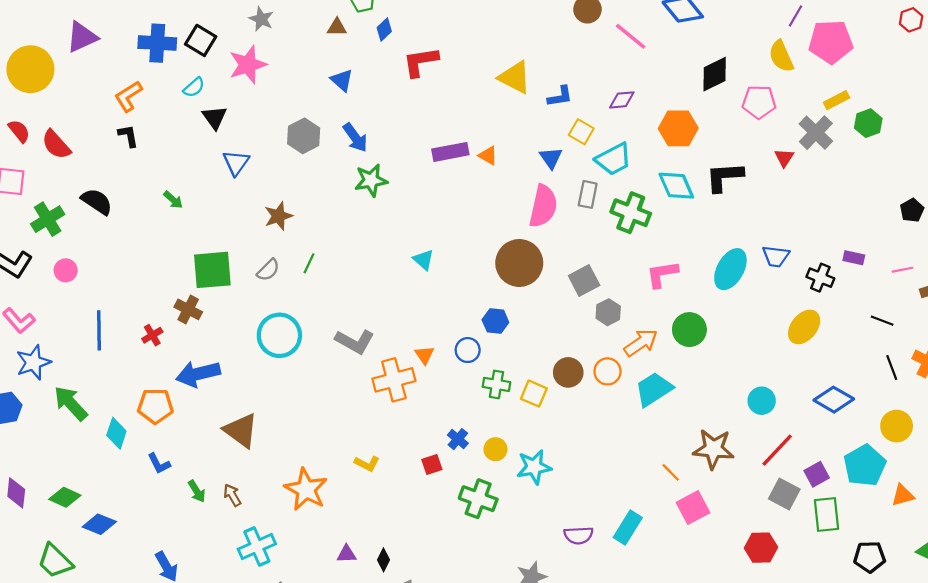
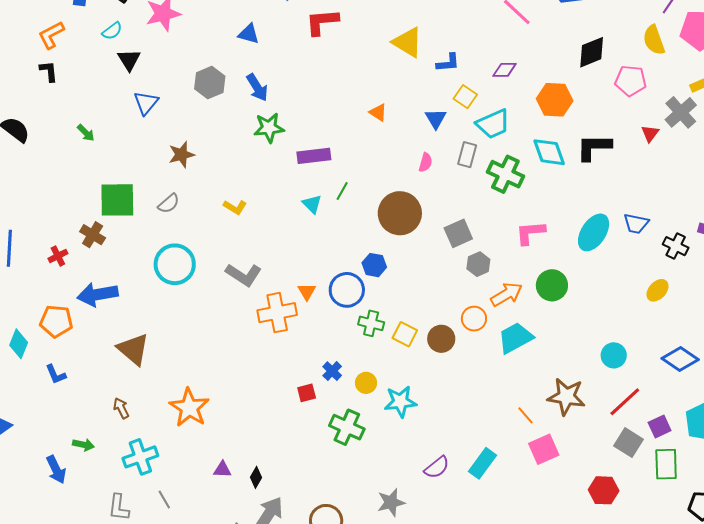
blue triangle: (342, 80) -> (249, 34), turned -30
purple rectangle: (450, 152) -> (314, 156), moved
pink semicircle: (543, 206) -> (426, 162), size x0.5
green line: (309, 263) -> (342, 191), moved
yellow ellipse: (804, 327) -> (658, 290), size x0.7
blue circle: (468, 350) -> (347, 290), size x1.5
brown circle: (568, 372) -> (441, 339), moved
yellow L-shape: (367, 464) -> (235, 207), moved
green arrow: (197, 491) -> (83, 445), moved, turned -50
purple semicircle: (578, 535) -> (437, 467), turned -40

